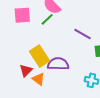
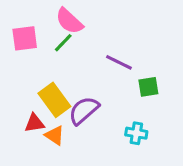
purple semicircle: (58, 64) -> (84, 110), turned -40
red triangle: (26, 70) -> (35, 123), turned 40

